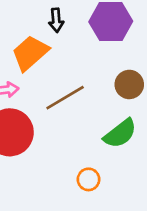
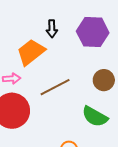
green semicircle: (120, 134) -> (95, 116), turned 64

